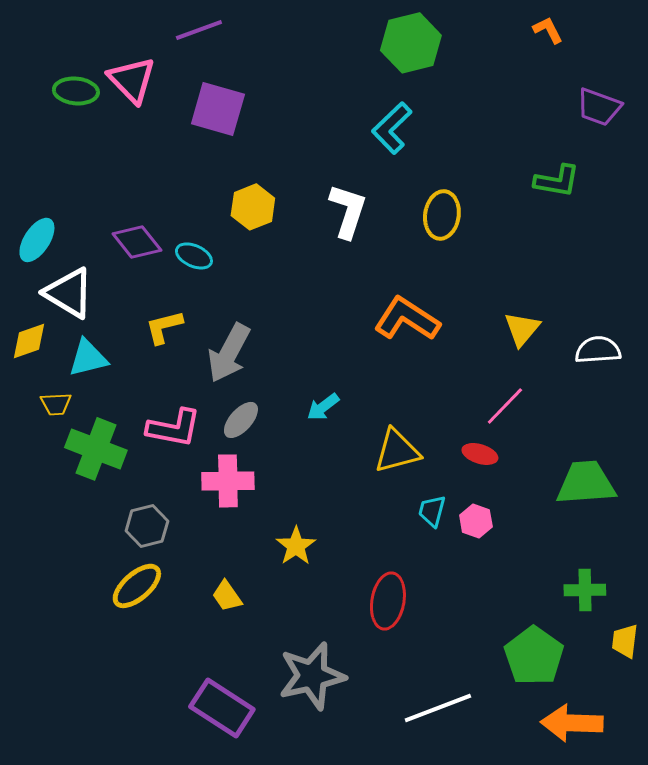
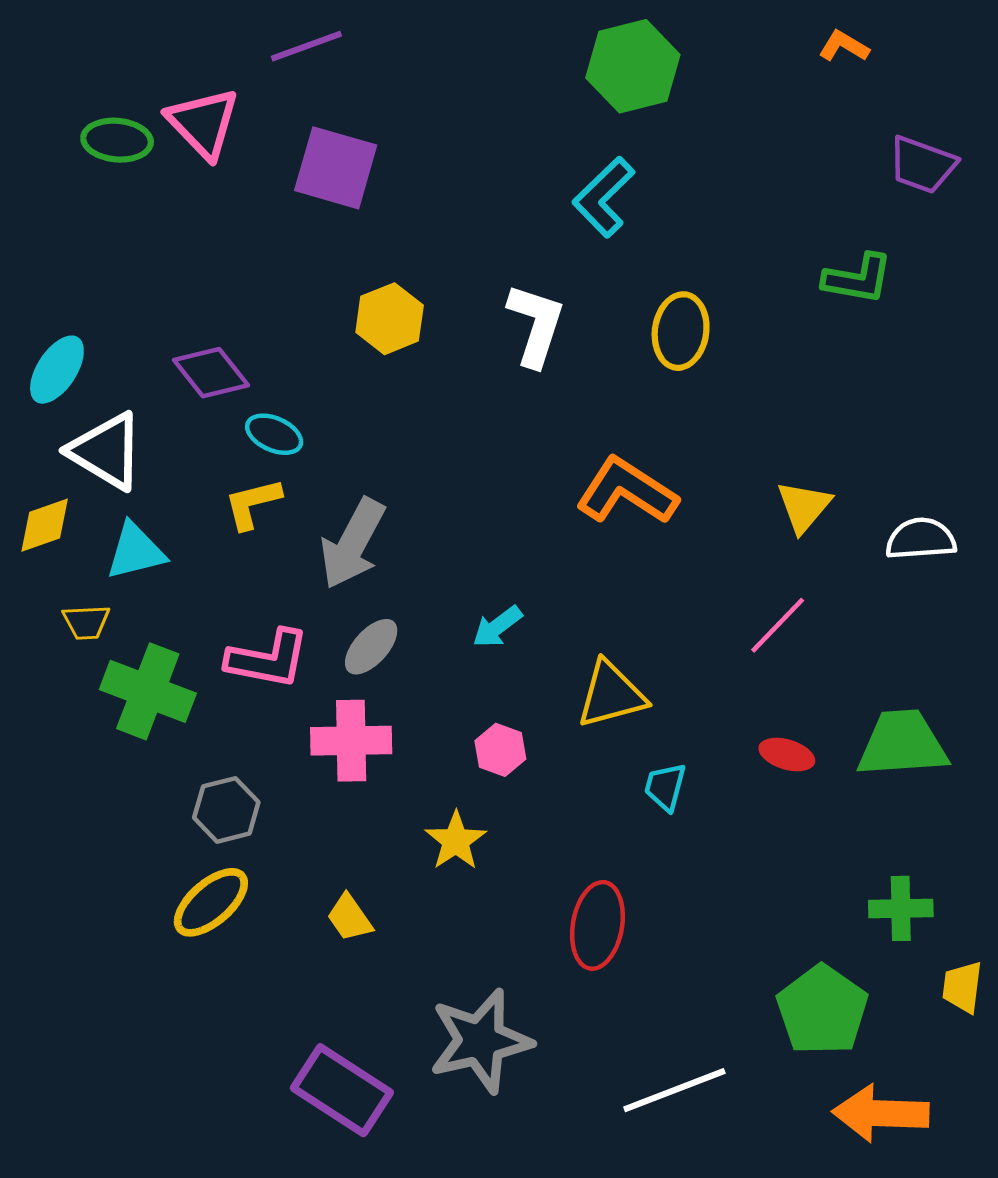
orange L-shape: (548, 30) -> (844, 46), turned -32
cyan ellipse: (194, 256) -> (274, 434), moved
red ellipse: (480, 454) -> (787, 754), moved
pink hexagon: (476, 521) -> (500, 750), moved

